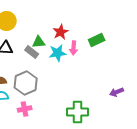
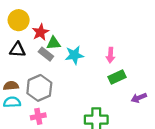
red star: (61, 32) -> (40, 32), moved
green rectangle: (97, 40) -> (117, 77), moved
pink arrow: (74, 48) -> (110, 55), moved

